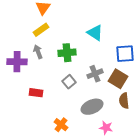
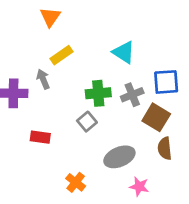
yellow rectangle: (41, 30) -> (61, 55), moved
green cross: (67, 53) -> (98, 93), moved
gray cross: (95, 74) -> (132, 95), moved

